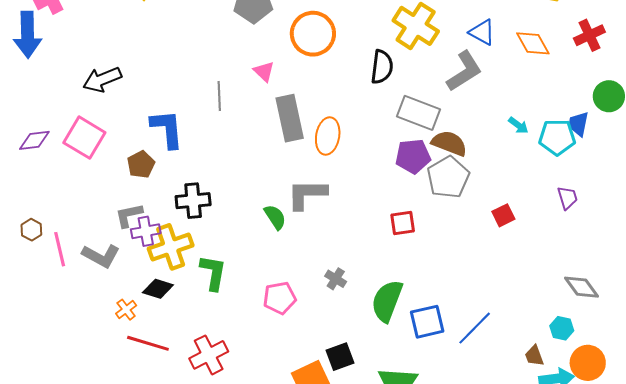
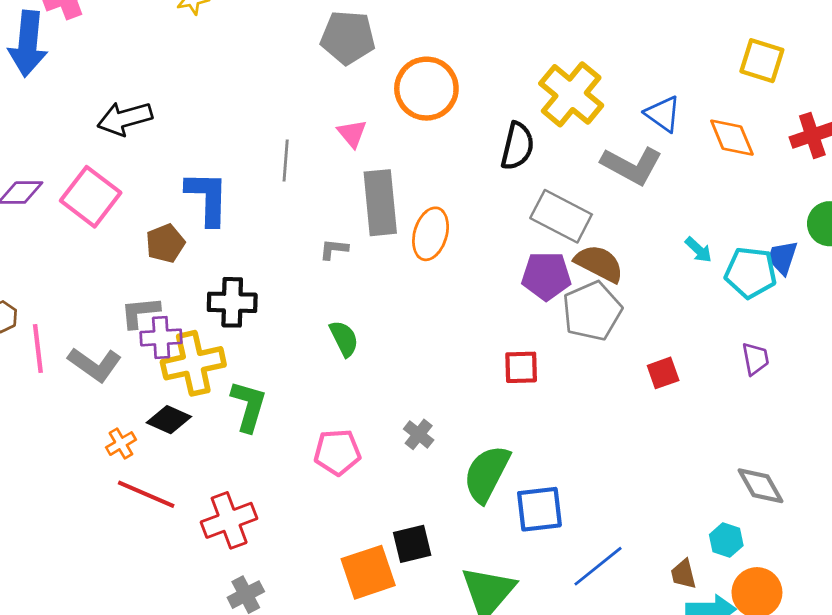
gray L-shape: (464, 71) -> (632, 166), turned 54
gray L-shape: (307, 194) -> (334, 249), moved, size x0.5
blue line: (475, 328) -> (598, 566), moved

